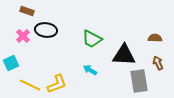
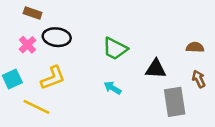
black triangle: (124, 55) -> (156, 69), size x0.7
yellow L-shape: (57, 84) -> (53, 78), moved

